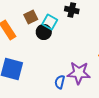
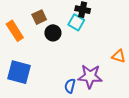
cyan square: (50, 22) -> (76, 22), moved

